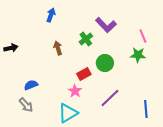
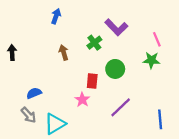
black arrow: (11, 48) -> (12, 52), turned -80
red rectangle: (84, 74) -> (92, 81), turned -56
cyan triangle: (68, 113) -> (55, 124), moved

